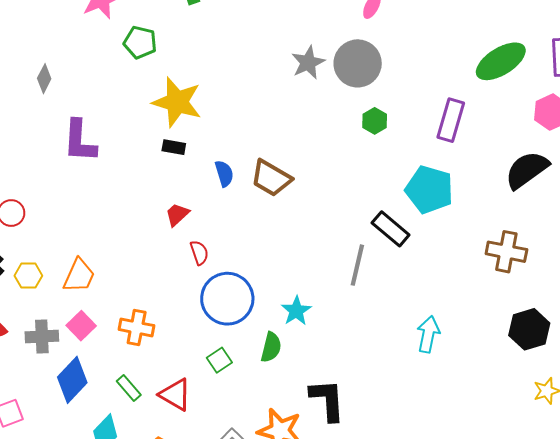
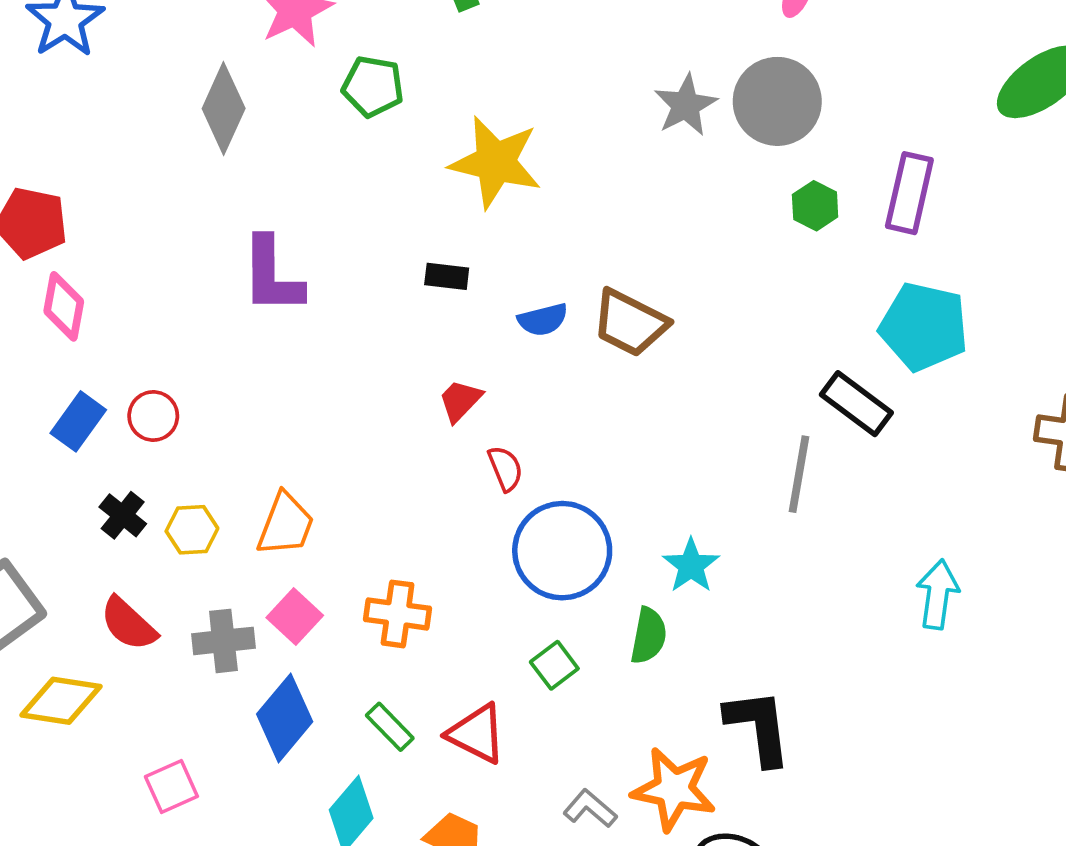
gray diamond: (44, 79) -> (224, 108), moved, size x1.6
yellow star: (177, 102) -> (496, 162), moved
purple rectangle: (451, 120) -> (909, 193), moved
blue semicircle: (224, 174) -> (543, 320), turned 96

